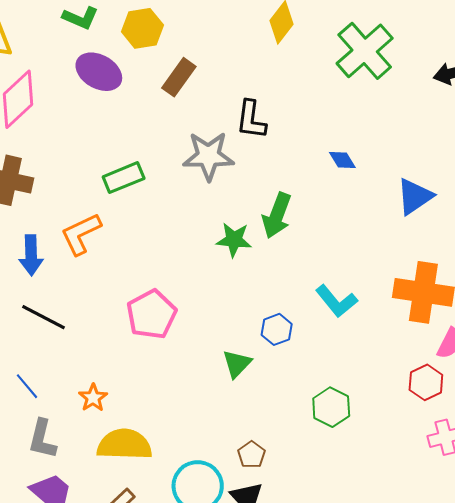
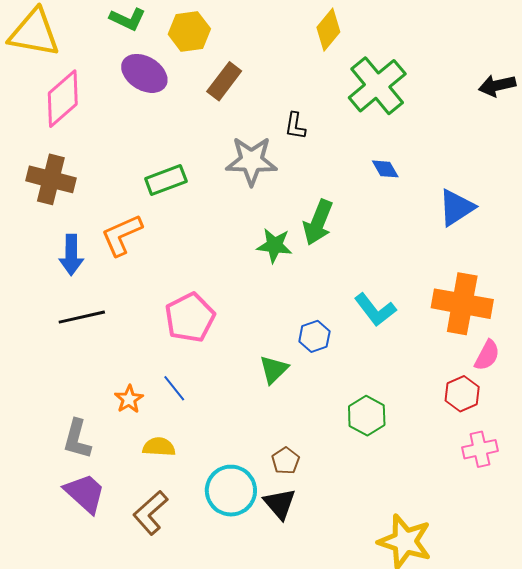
green cross: (365, 51) -> (377, 86), moved
black L-shape: (251, 120) -> (295, 126), size x0.7
black line: (44, 317) -> (82, 317), turned -42
blue line: (27, 386) -> (174, 388), moved
yellow semicircle: (124, 445) -> (159, 447), size x0.6

